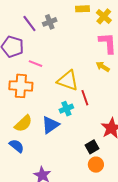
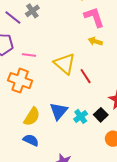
yellow triangle: (68, 81) -> (65, 64), turned 35
orange cross: (21, 86) -> (20, 81), turned 30
cyan cross: (66, 109) -> (81, 116), moved
black square: (92, 147) -> (101, 115), moved

